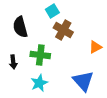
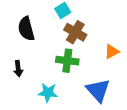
green cross: (40, 55) -> (67, 61), moved
cyan star: (39, 83) -> (48, 93), turned 30

